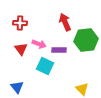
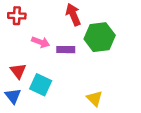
red triangle: (21, 49) -> (18, 71), moved
cyan square: (45, 66) -> (41, 85), moved

